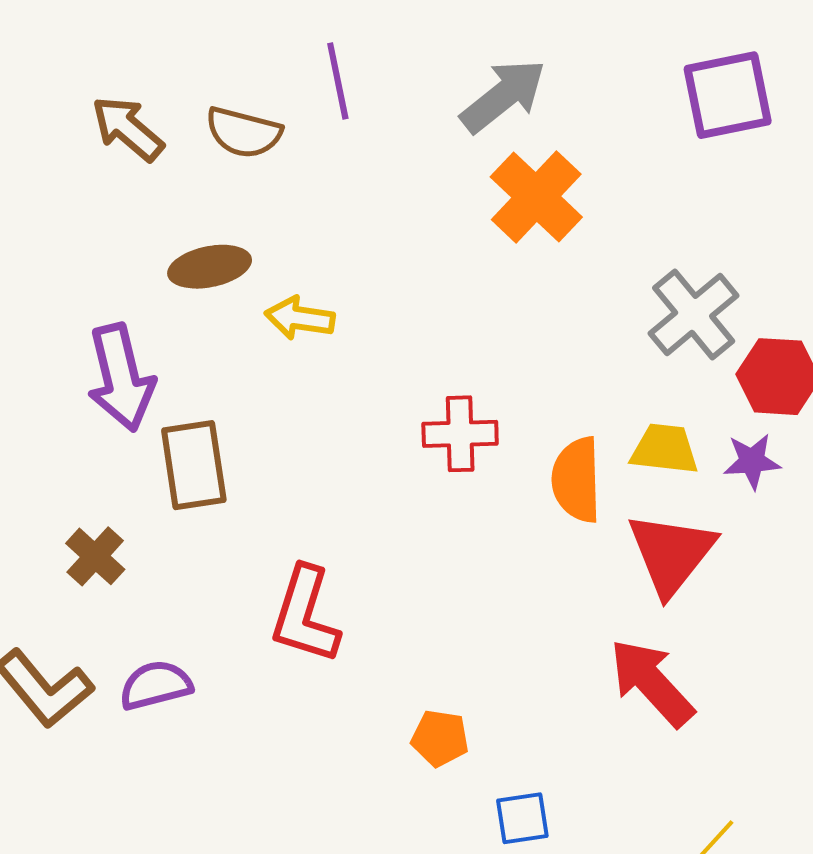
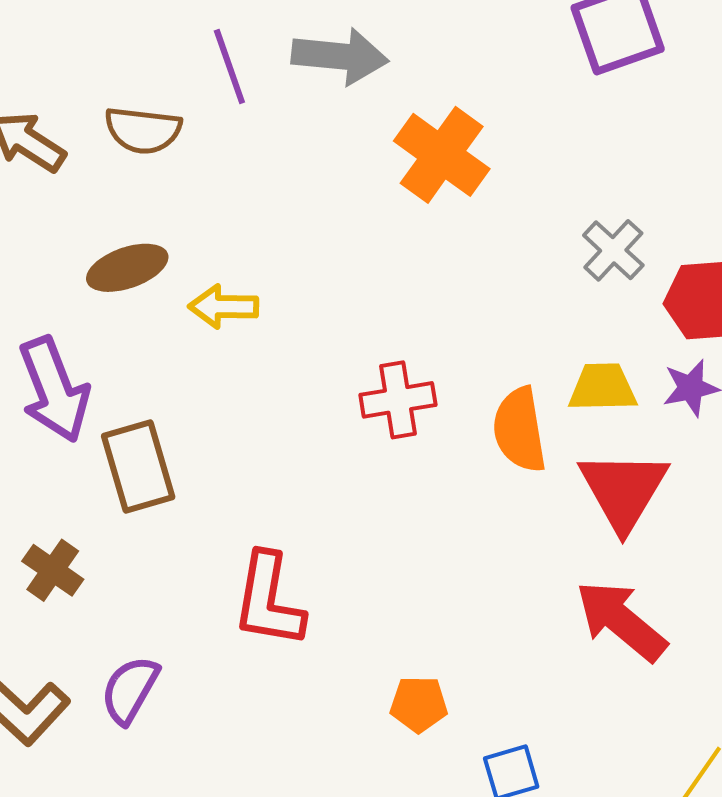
gray arrow: (503, 96) -> (340, 56), moved, turned 52
gray cross: (694, 314) -> (613, 250), size x0.7
purple semicircle: (156, 685) -> (130, 690), turned -38

